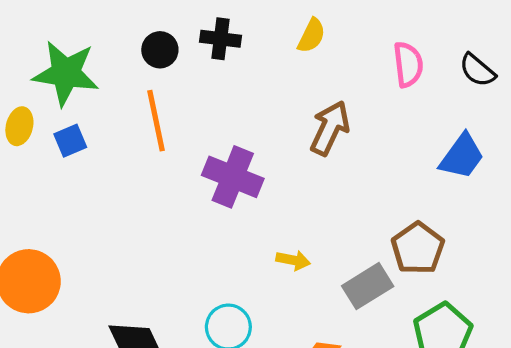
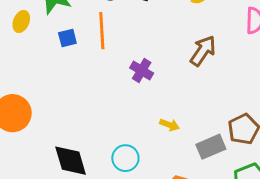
blue square: (70, 141) -> (67, 38), moved
purple cross: (233, 177) -> (142, 71), size x0.7

